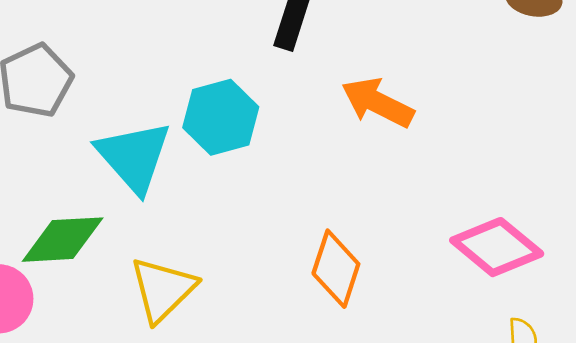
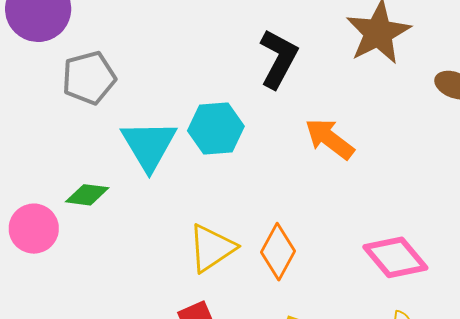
green diamond: (63, 240) -> (87, 195), size x0.7
yellow triangle: (163, 289) -> (212, 248), moved

